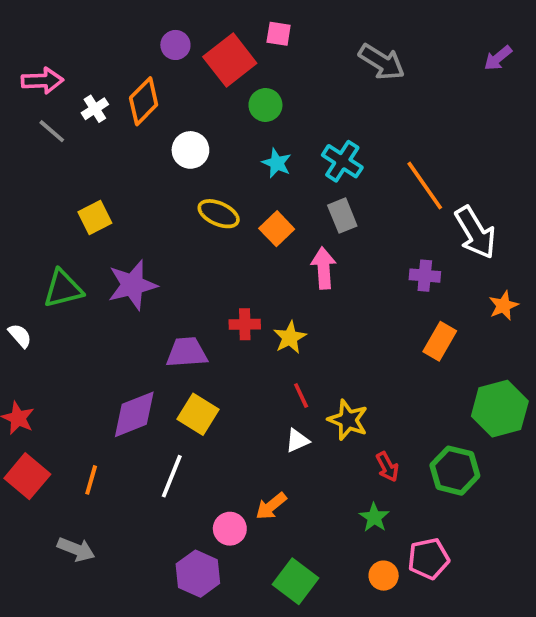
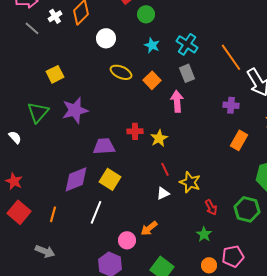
green triangle: (63, 289) -> (38, 112), turned -35

